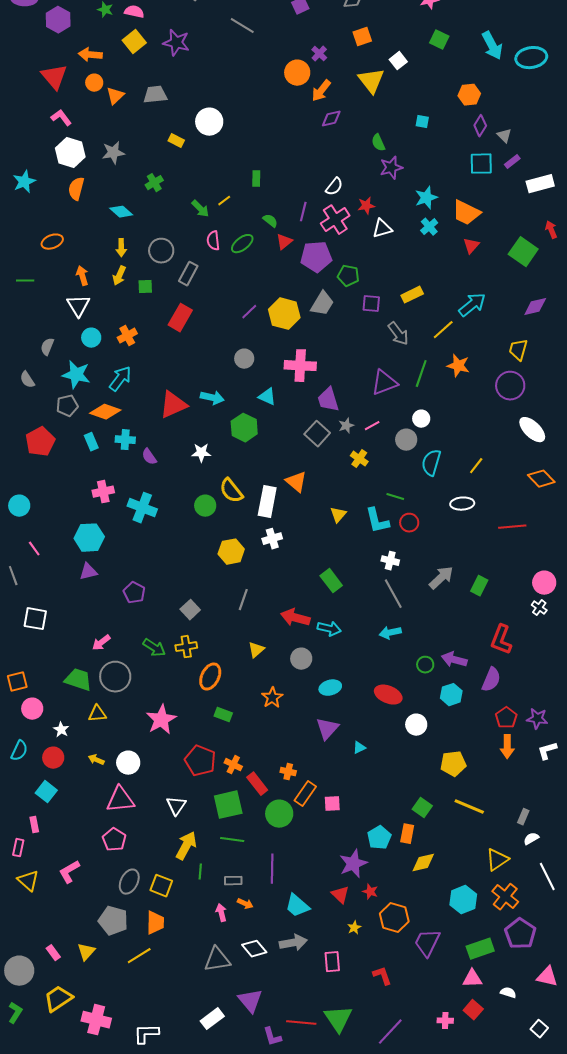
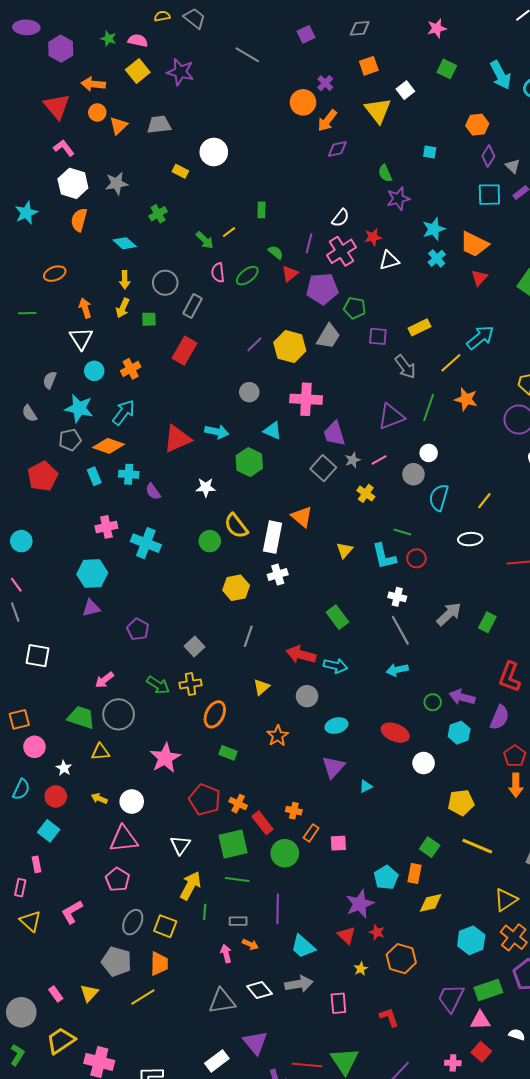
pink line: (34, 549) -> (16, 585), moved
orange rectangle: (305, 794) -> (311, 833), size x0.7
purple trapezoid: (427, 943) -> (451, 998), moved

